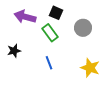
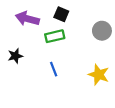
gray circle: (83, 28) -> (102, 31), moved
green rectangle: (50, 33) -> (55, 36), turned -66

